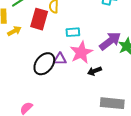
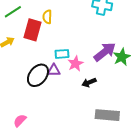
cyan rectangle: (73, 32) -> (62, 54), moved
pink star: (81, 52) -> (75, 64), size x0.7

